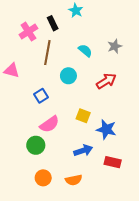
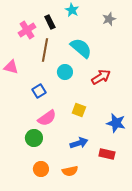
gray star: (115, 46) -> (109, 19), moved
cyan semicircle: (85, 51) -> (81, 48), size x1.6
blue star: (106, 129) -> (116, 123), moved

